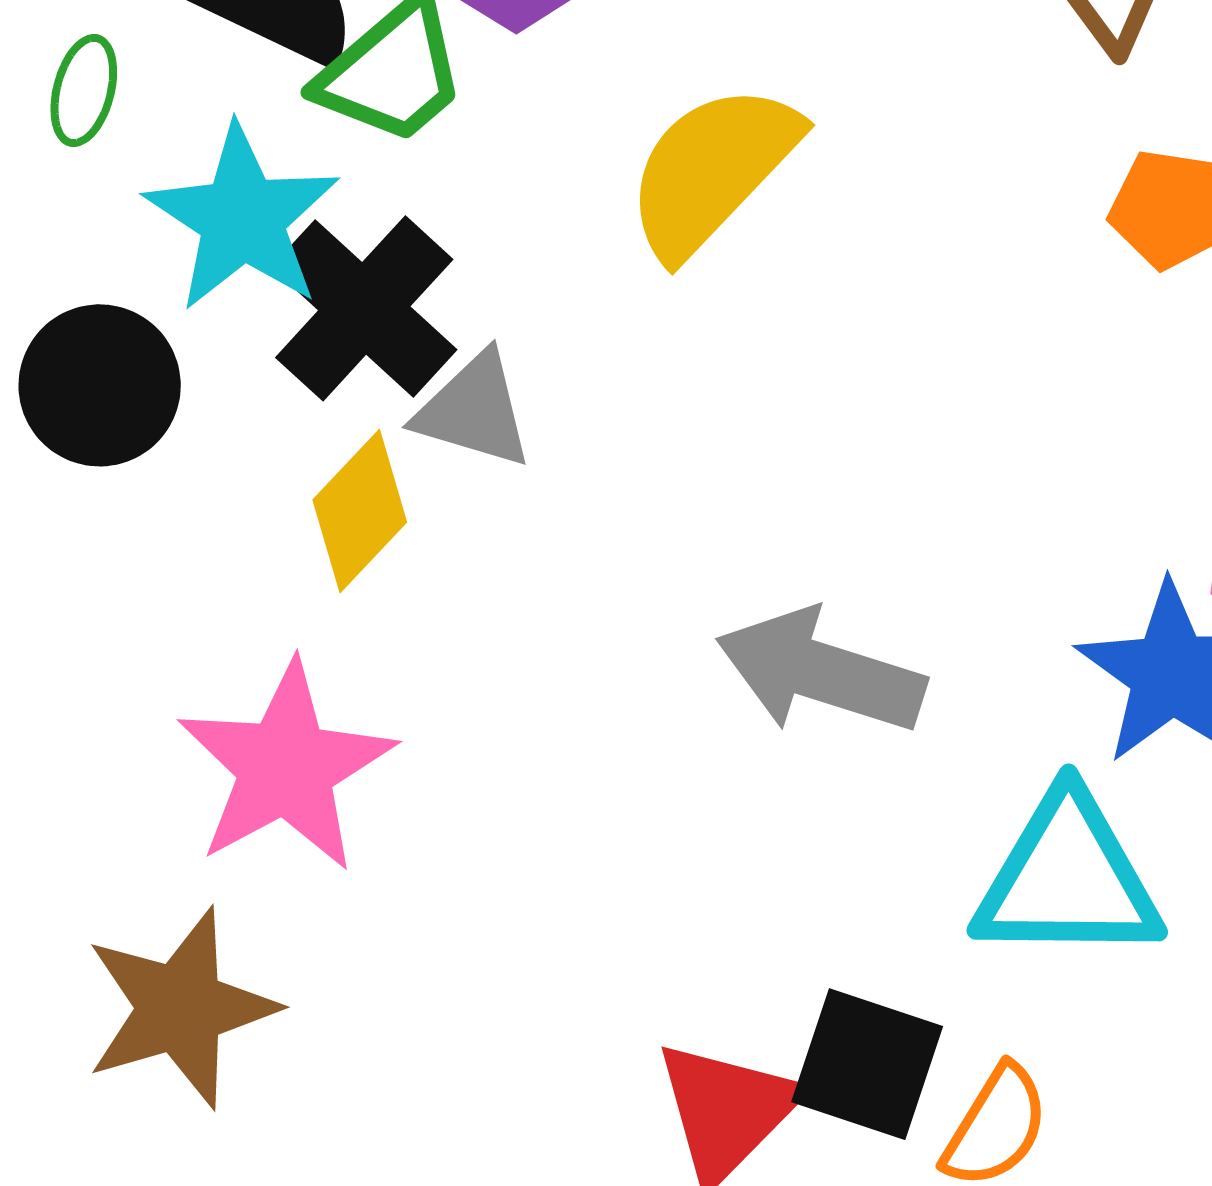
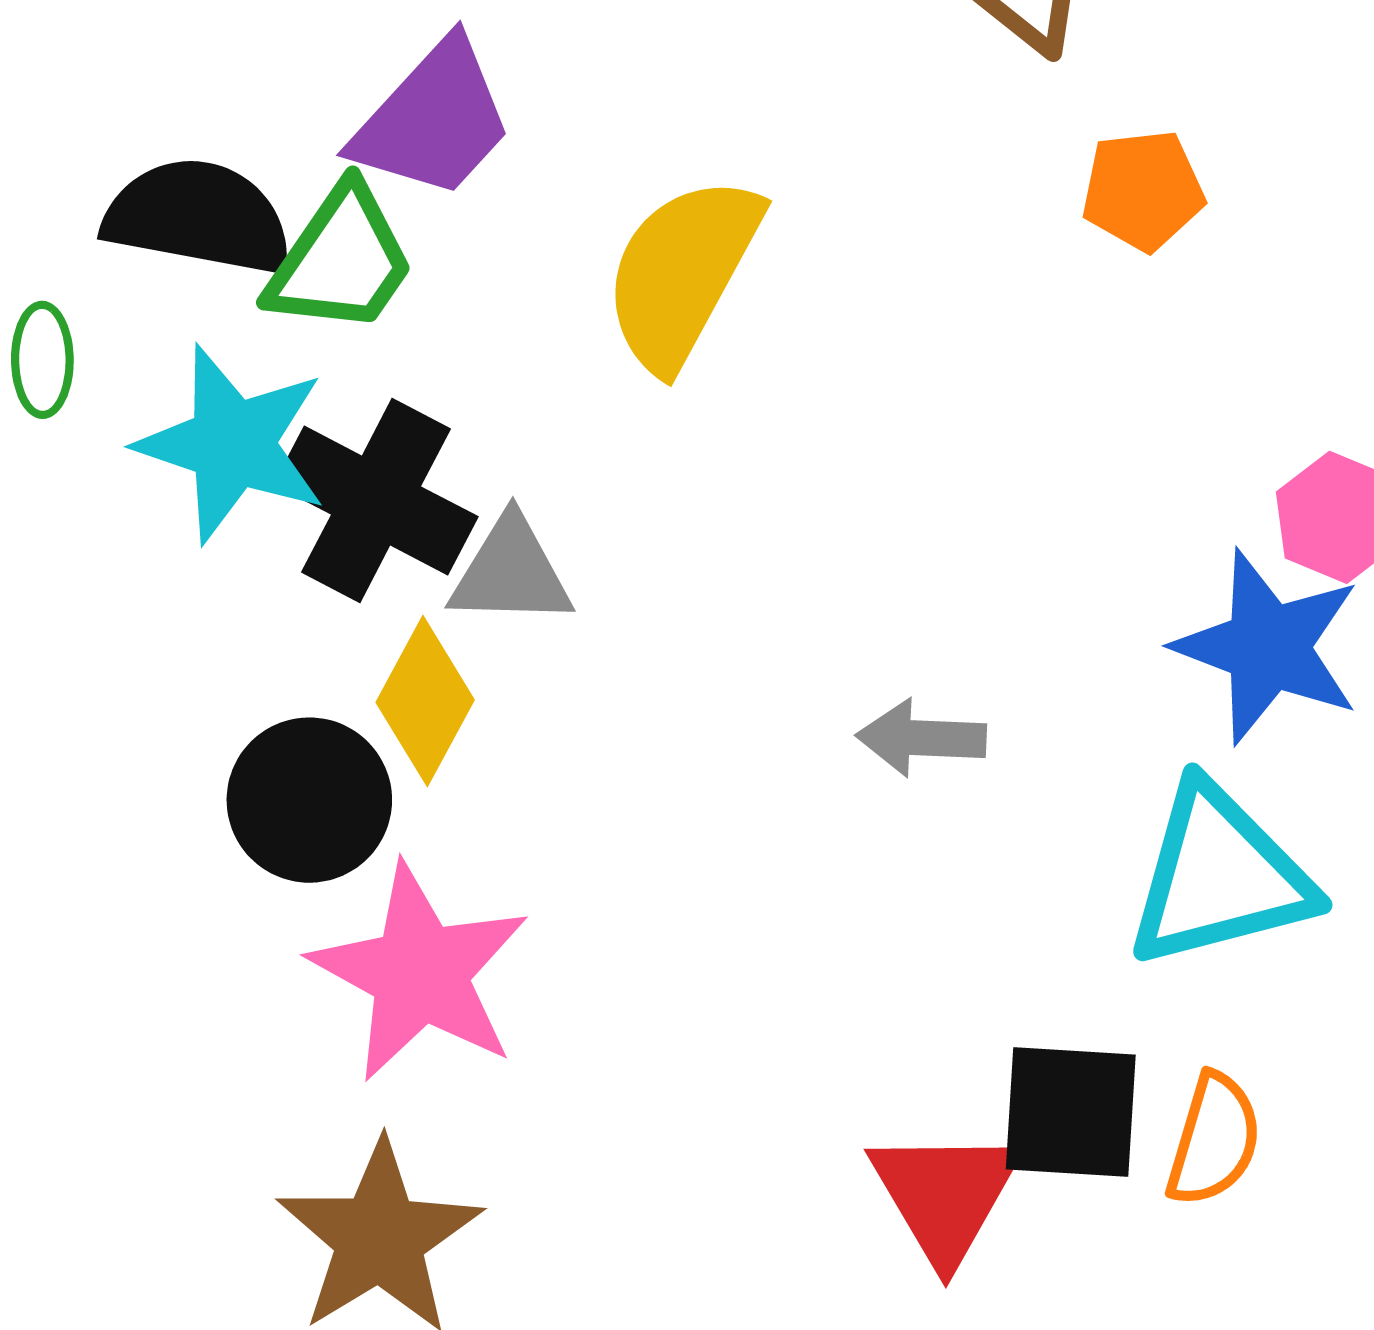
black circle: (100, 385) -> (309, 800), moved
gray arrow: (820, 672) -> (921, 738), size x0.6

